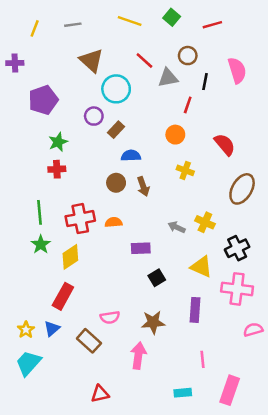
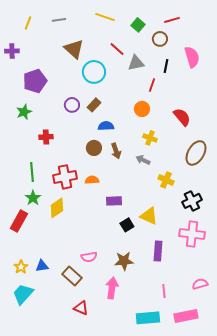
green square: (172, 17) -> (138, 25), moved
brown circle: (188, 56) -> (160, 39), moved
purple circle: (94, 116) -> (72, 105), moved
green star: (58, 142) -> (24, 112), moved
gray arrow: (177, 227) -> (143, 160), moved
yellow triangle: (201, 267) -> (149, 216), moved
red rectangle: (63, 296) -> (19, 221), moved
blue triangle: (52, 328) -> (42, 266), turned 32
pink semicircle: (253, 330) -> (200, 284), moved
pink rectangle: (230, 390) -> (186, 316), turned 60
cyan rectangle: (183, 393) -> (148, 318), size x1.6
red triangle: (100, 394) -> (81, 308), moved, turned 35

